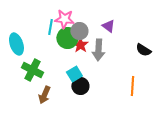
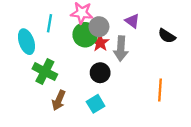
cyan line: (50, 27) -> (49, 23), moved
black semicircle: (143, 50) -> (167, 36), moved
cyan square: (74, 74) -> (96, 104), moved
black circle: (80, 86) -> (100, 73), moved

